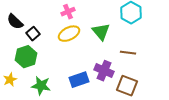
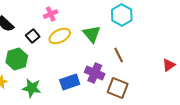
pink cross: (68, 12) -> (51, 14), moved
black square: (33, 34) -> (33, 36), moved
brown line: (128, 53) -> (119, 55), turned 56

